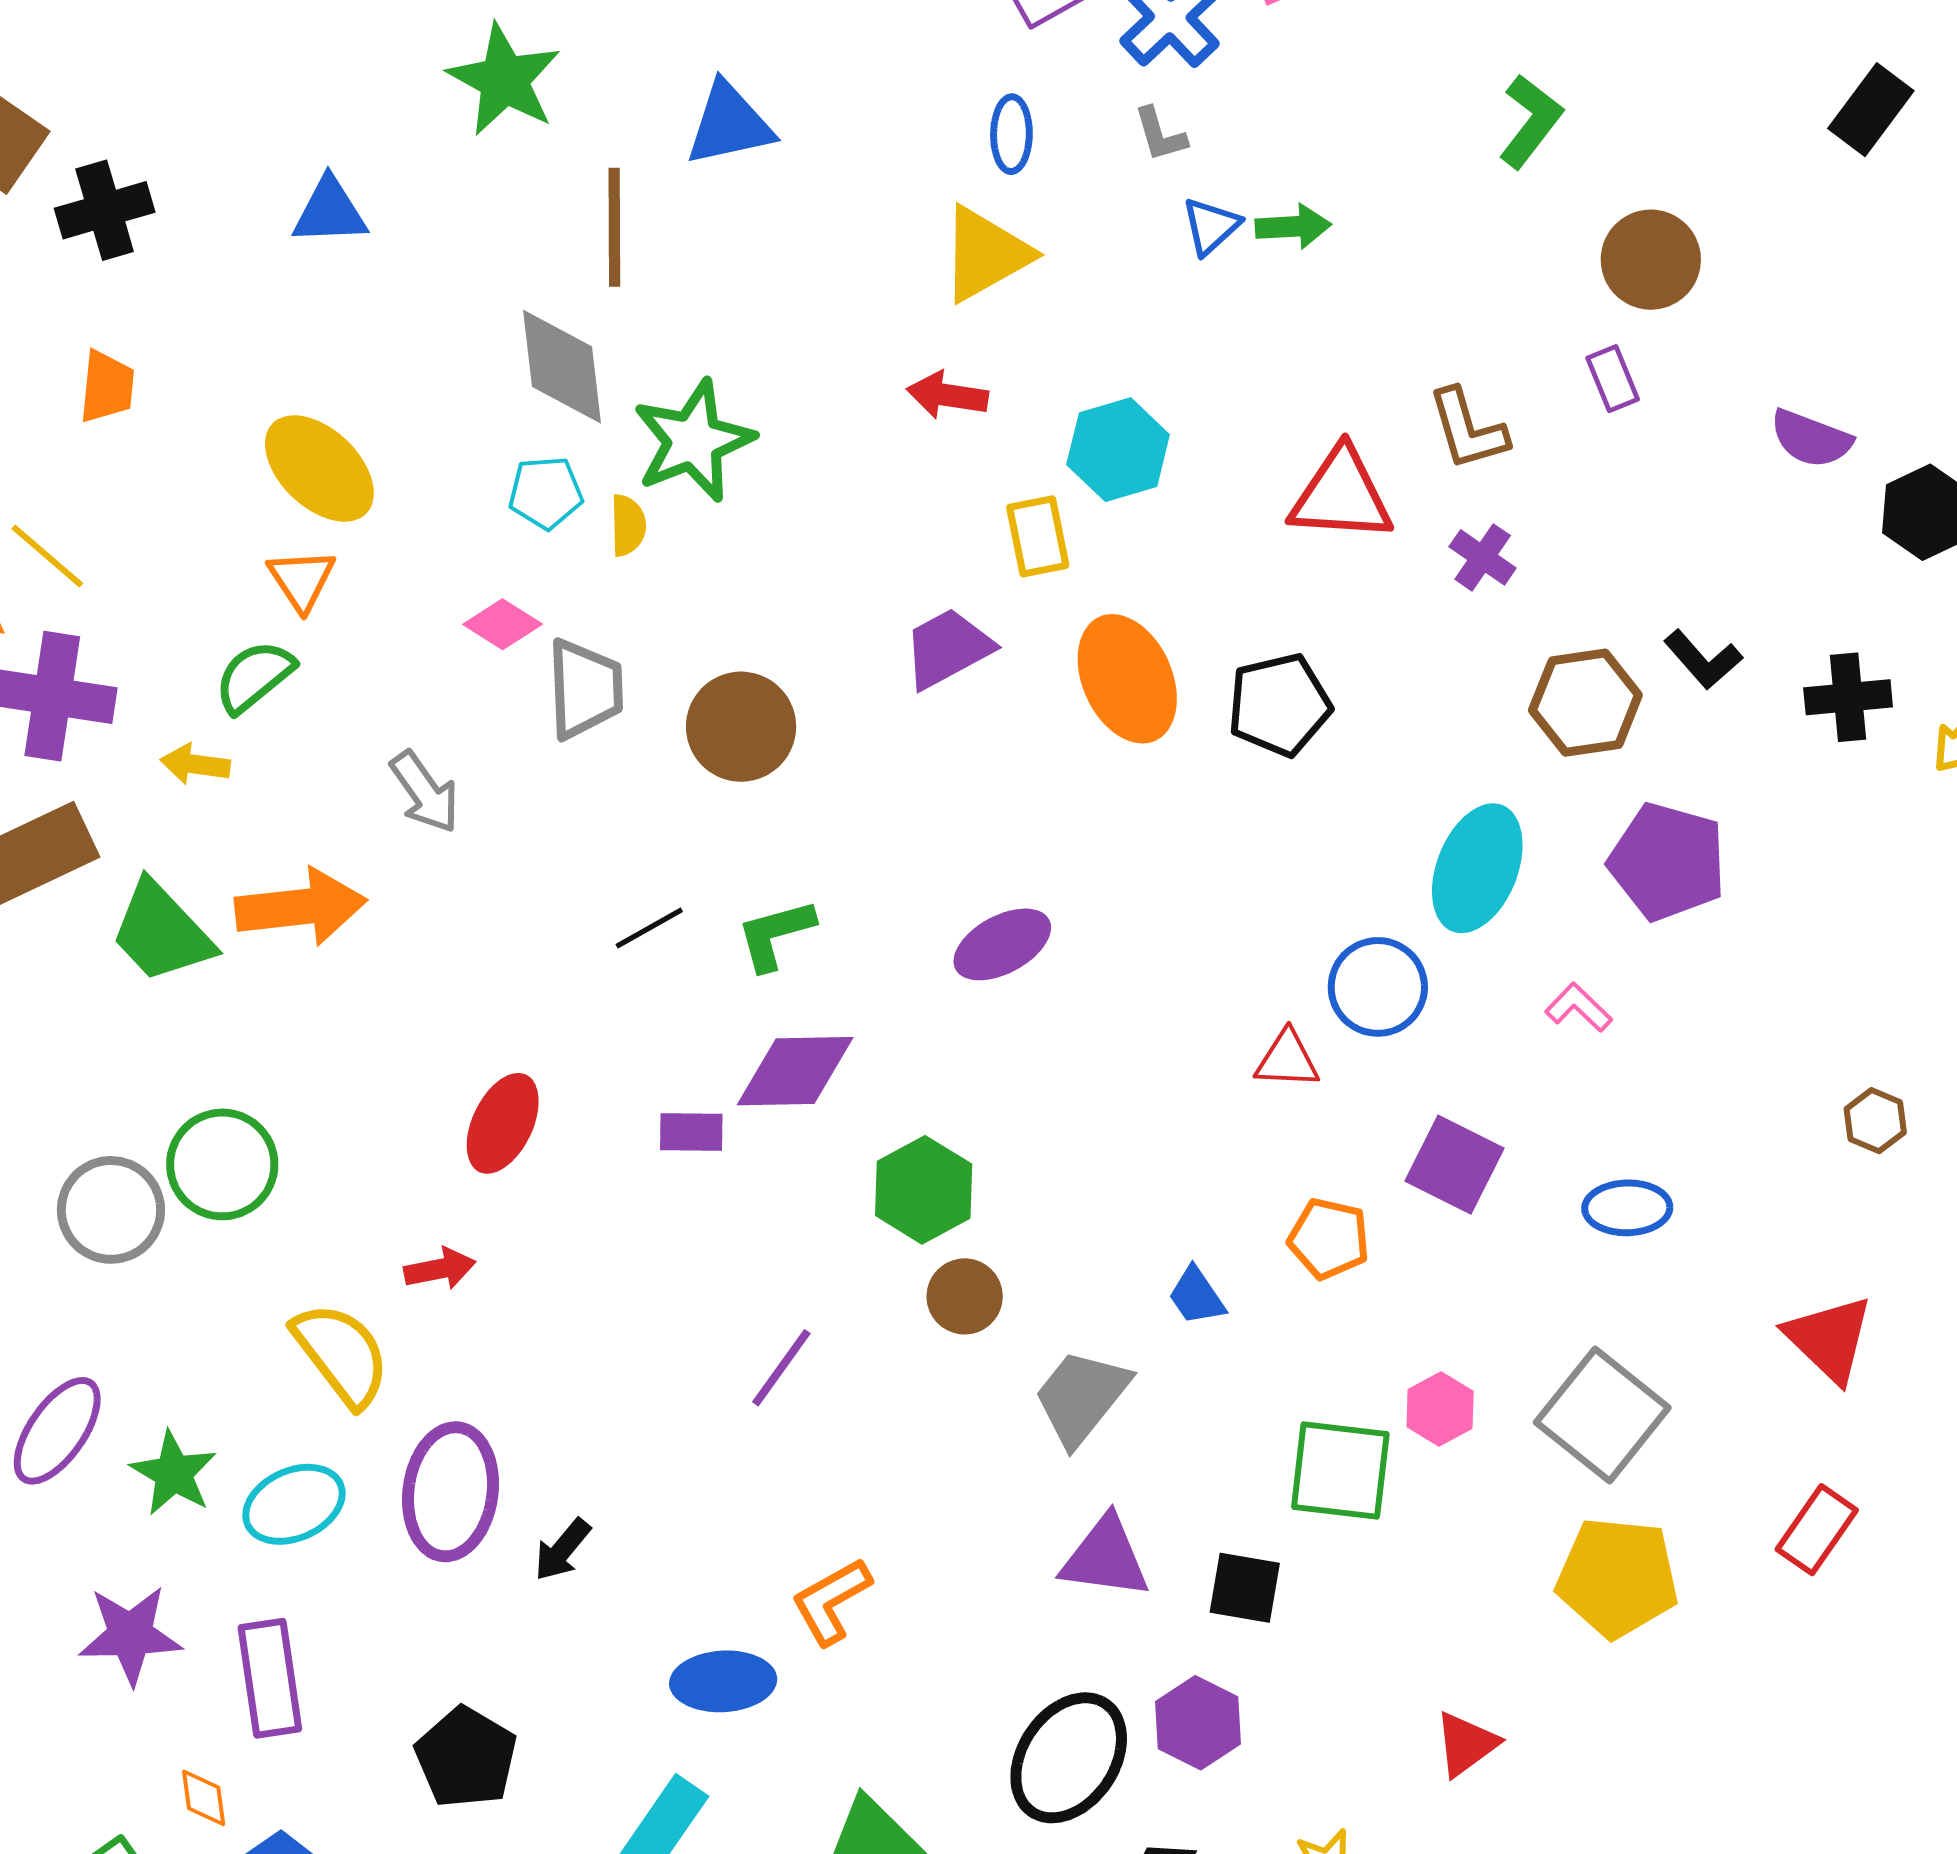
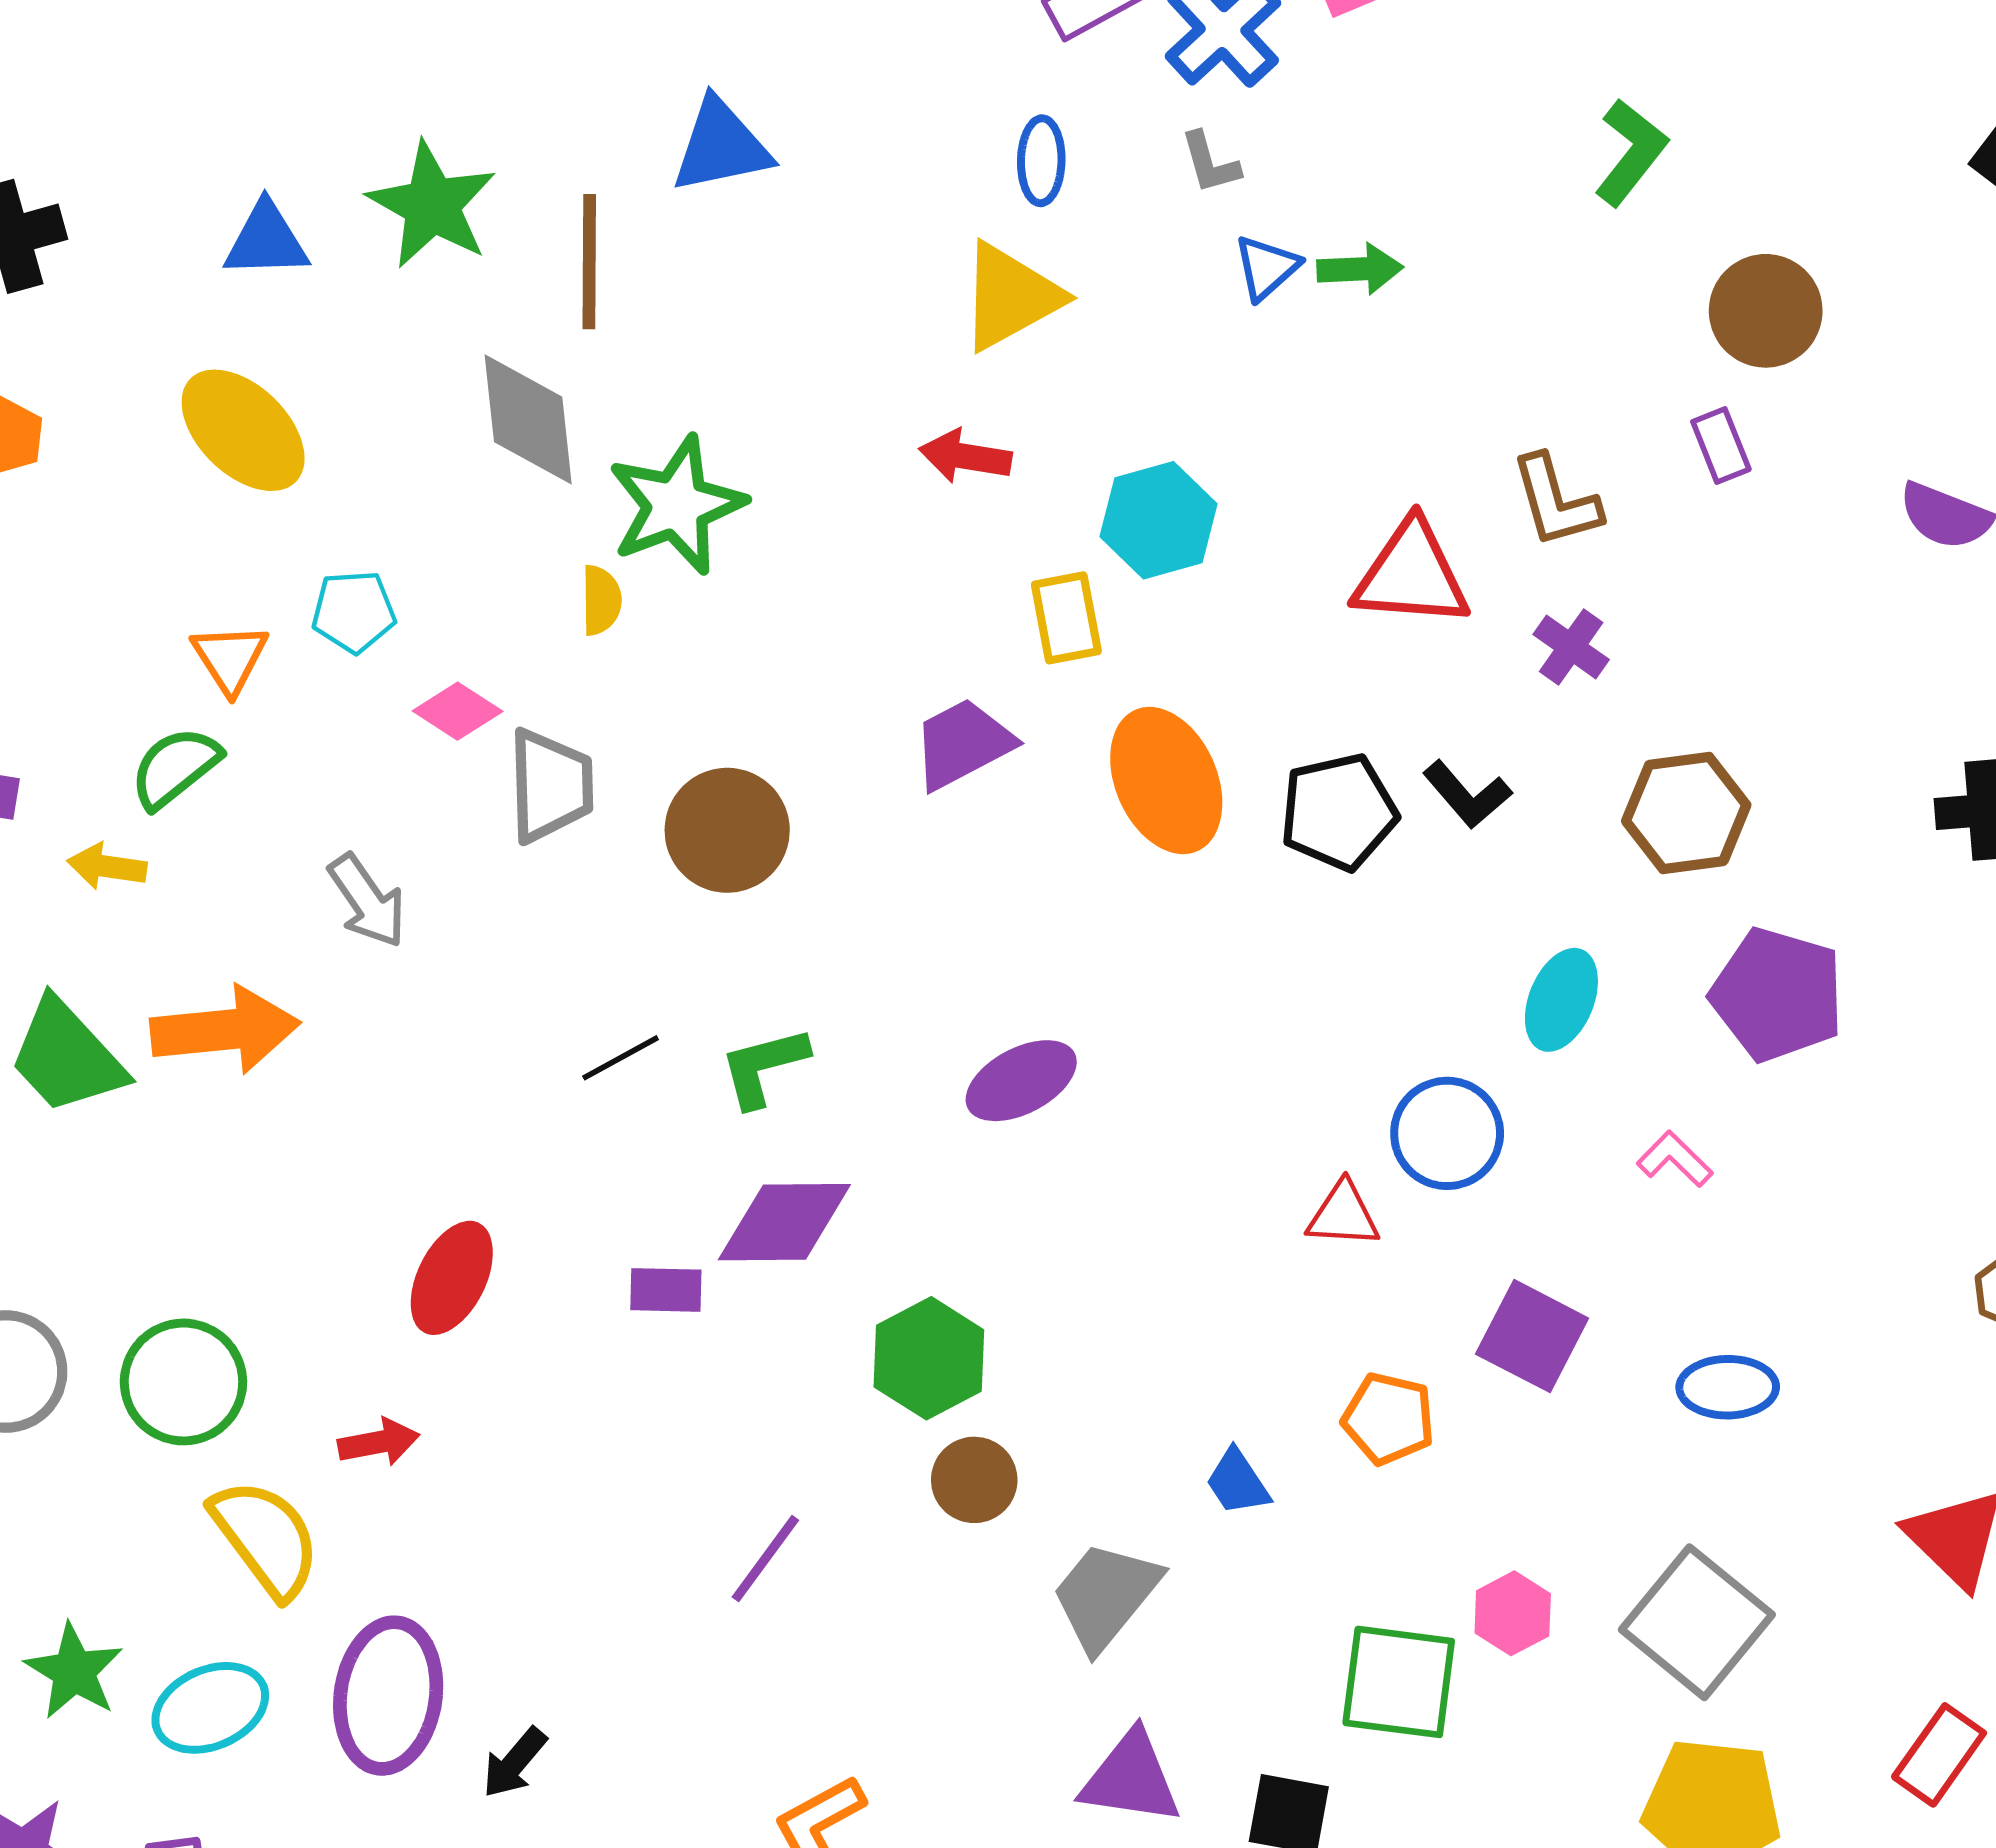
green star: (504, 80) -> (432, 205), moved
yellow ellipse: (319, 469) -> (243, 430), moved
cyan pentagon: (546, 493) -> (354, 611), moved
black L-shape: (1703, 660) -> (1467, 795), moved
cyan ellipse: (1477, 868) -> (1561, 1000), size x0.7
green circle: (222, 1164) -> (183, 1382), moved

